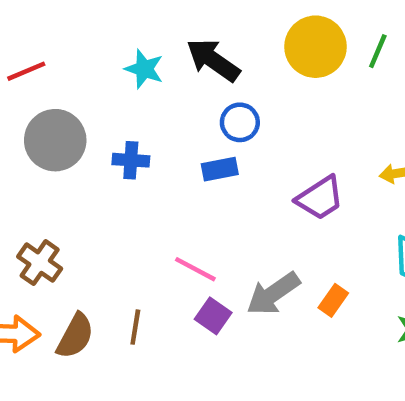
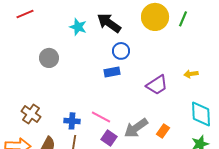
red line: (26, 71) -> (25, 14), moved
gray circle: (55, 140) -> (49, 58), moved, size x0.7
blue cross: (131, 160) -> (72, 121), moved

